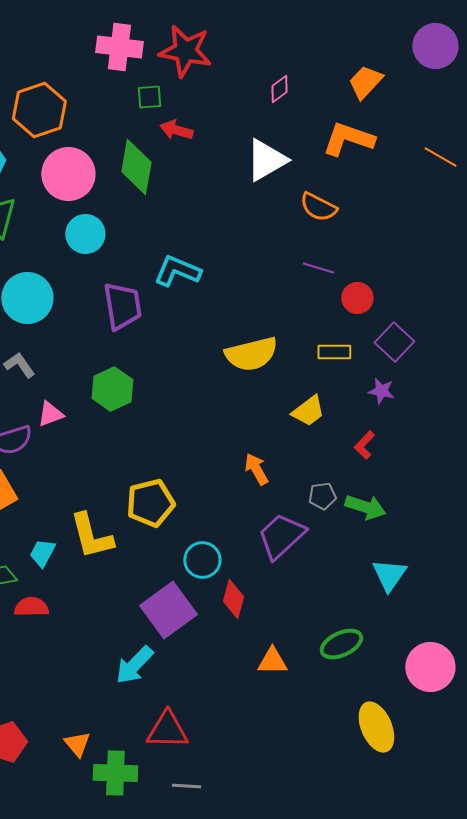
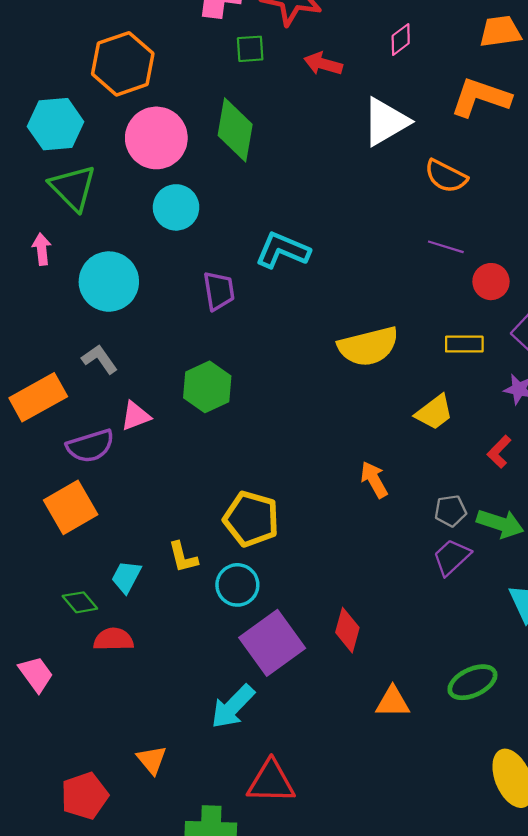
orange trapezoid: (365, 82) -> (500, 31), turned 39
red arrow: (176, 130) -> (323, 64), moved
purple trapezoid: (122, 306) -> (219, 291), size x0.7
yellow pentagon: (150, 503) -> (251, 519), turned 30
yellow L-shape: (91, 536) -> (183, 557), size x0.6
purple trapezoid: (281, 536) -> (452, 557), moved, size x0.7
cyan circle: (202, 560) -> (237, 585), moved
orange triangle: (77, 744) -> (152, 760), moved

